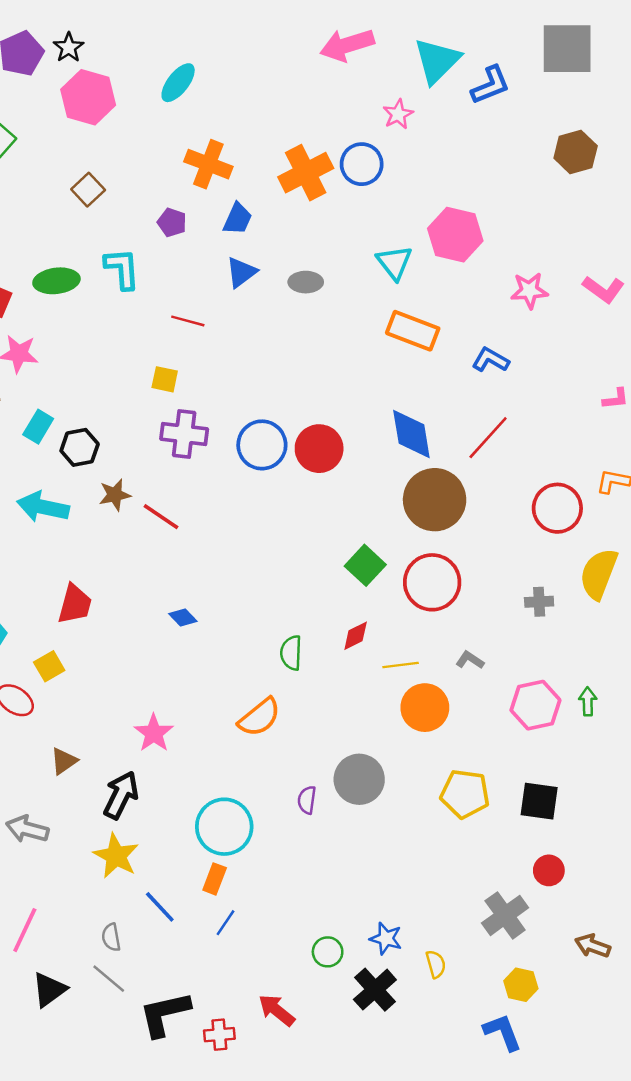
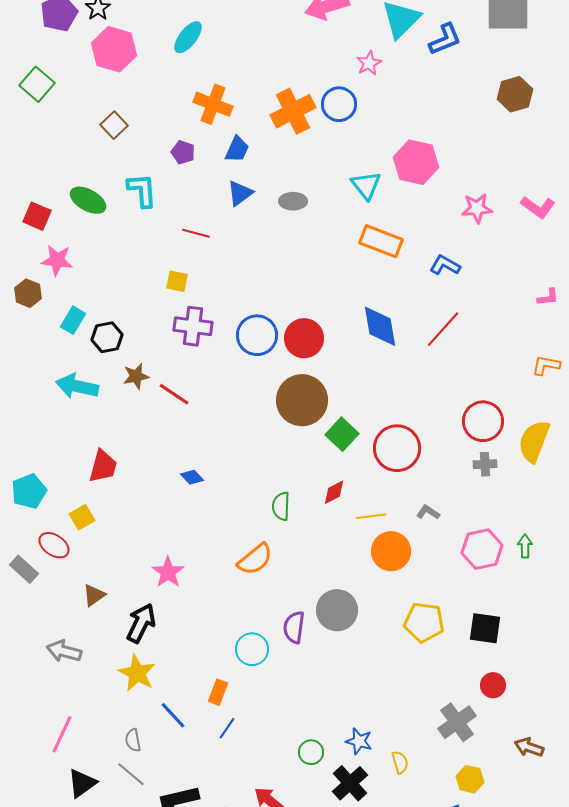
green ellipse: (56, 281) -> (88, 200), turned 36
brown circle: (435, 500) -> (302, 400), moved
red circle: (557, 508) -> (483, 421), moved
purple semicircle: (307, 800) -> (294, 627), size x1.4
cyan circle: (224, 827) -> (252, 649), moved, size x0.7

